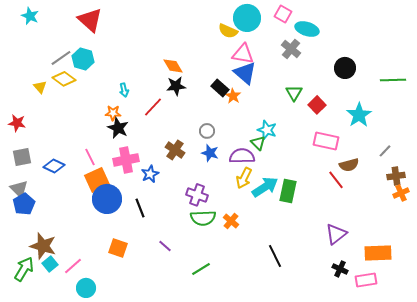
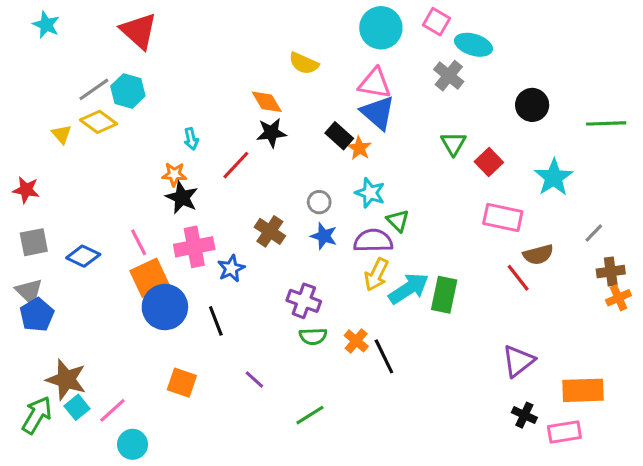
yellow semicircle: (228, 31) -> (304, 63), moved
cyan star: (267, 130) -> (370, 193), moved
green semicircle: (203, 218) -> (313, 336), size x0.7
black line: (275, 256) -> (384, 356), moved

